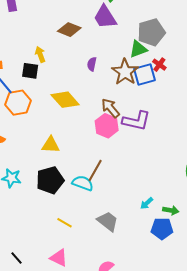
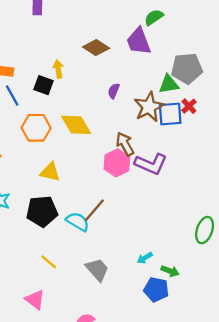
orange hexagon: (18, 103) -> (36, 128), moved

